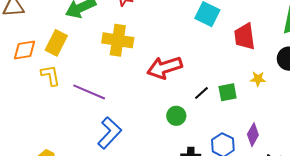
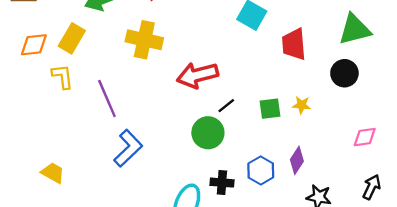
yellow star: (258, 79) -> (302, 105), moved
purple line: (89, 92) -> (107, 99), turned 40
black line: (201, 93) -> (226, 106), moved
green circle: (176, 116) -> (208, 133), size x1.4

